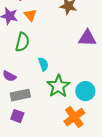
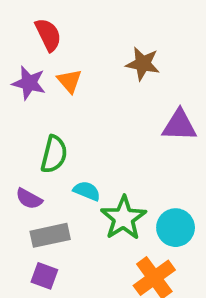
green semicircle: (22, 42) -> (54, 154), moved
cyan semicircle: (43, 64) -> (87, 191), moved, turned -48

